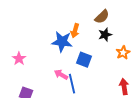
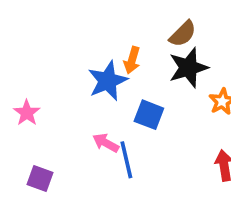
black star: (105, 35) -> (188, 68), size x1.5
blue star: (62, 42) -> (108, 81), turned -30

